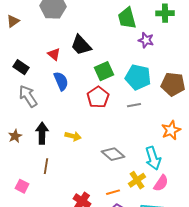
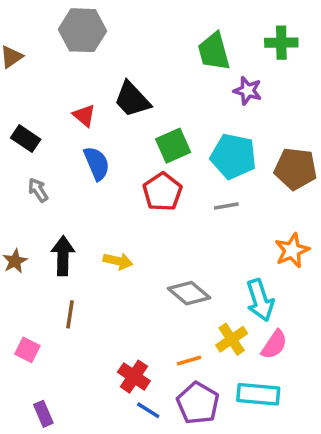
gray arrow: (28, 96) -> (38, 190), size x0.6

